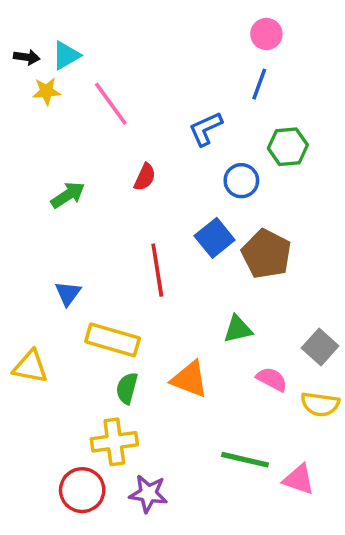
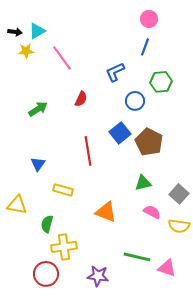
green triangle: (238, 329) -> (143, 183), moved
yellow rectangle: (113, 340) -> (63, 190), size x0.7
green semicircle: (127, 388) -> (47, 224), moved
purple star: (148, 494) -> (98, 276), moved

